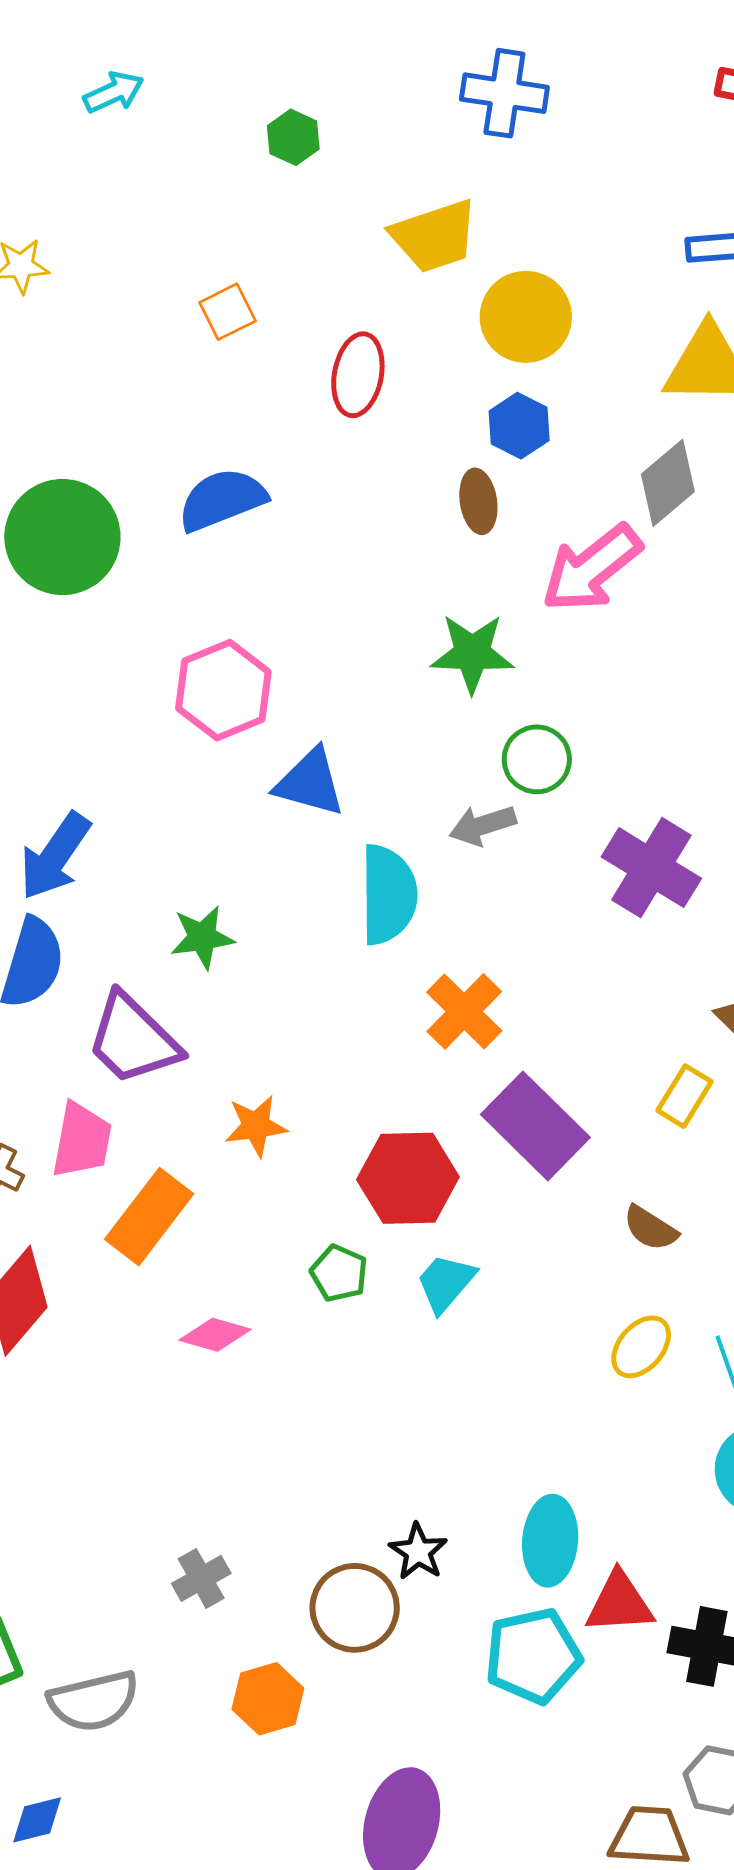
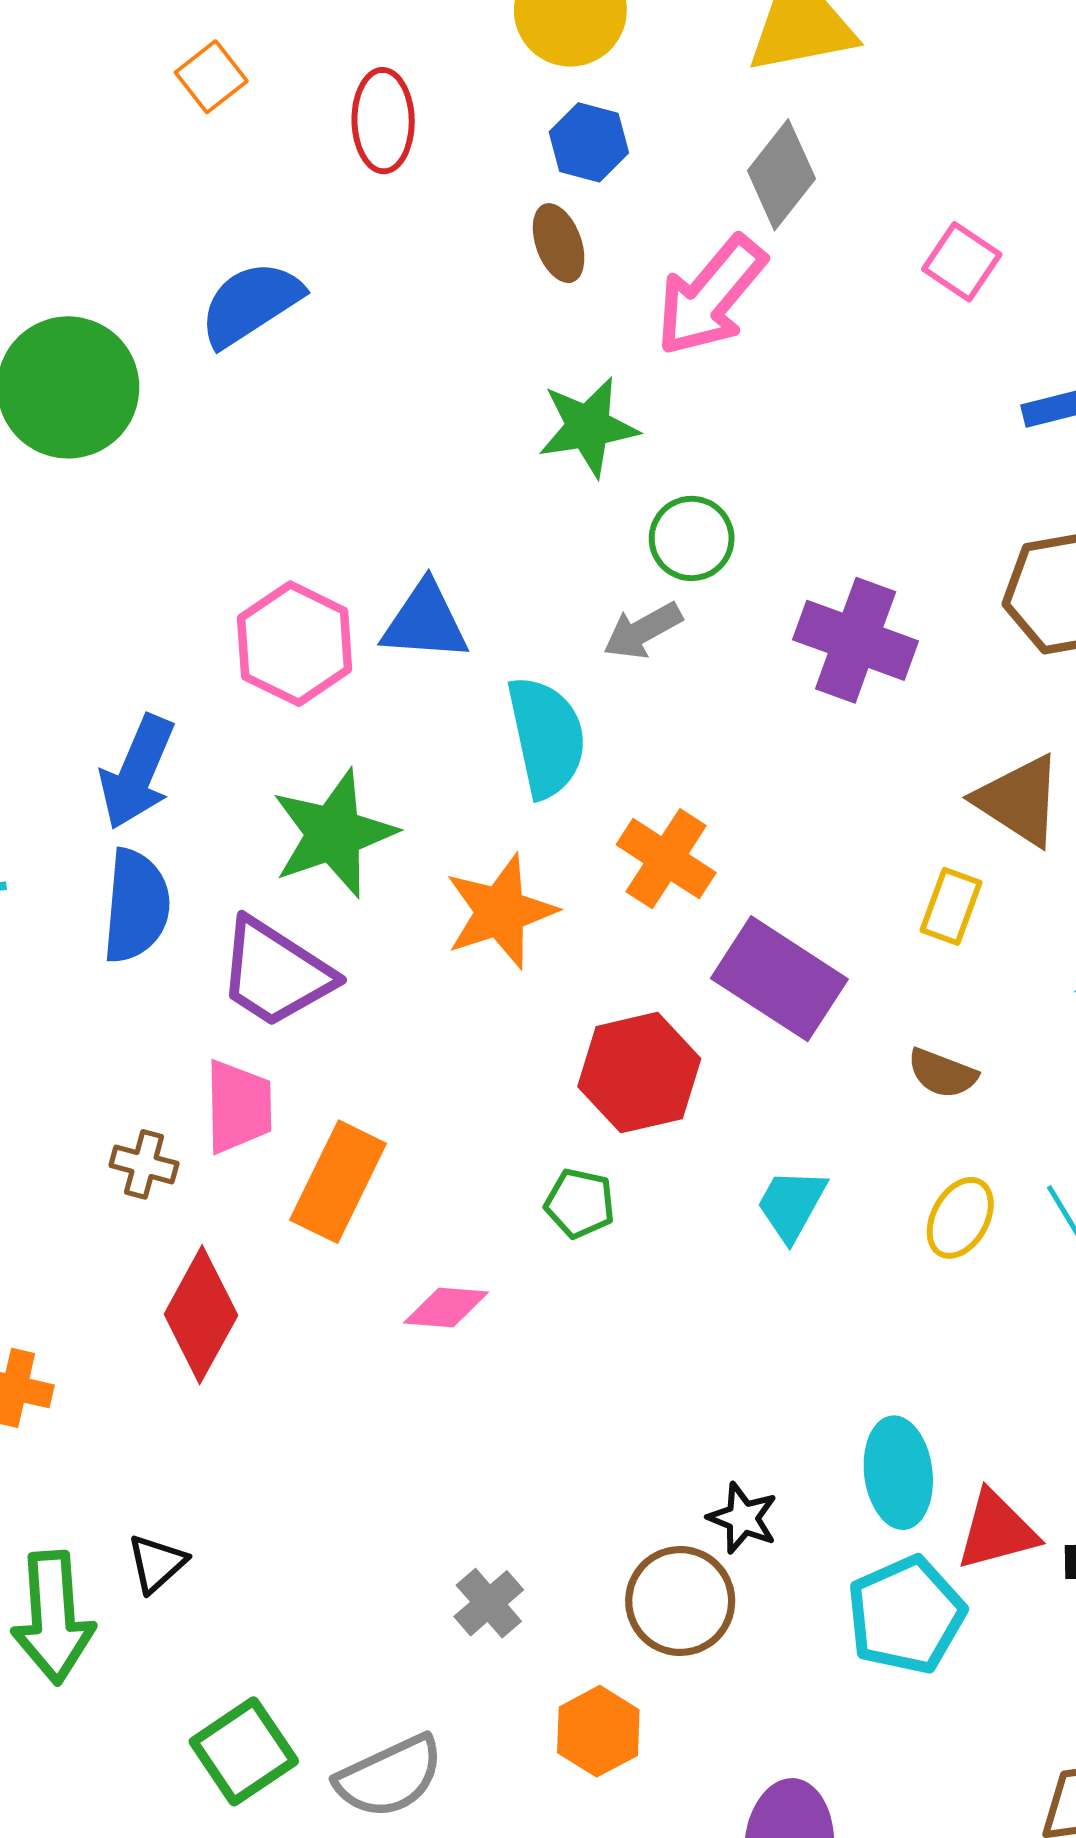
pink hexagon: (223, 690) -> (295, 644), moved
green star: (202, 937) -> (334, 834), size x1.6
orange star: (256, 1126) -> (500, 912), moved, size x1.5
cyan trapezoid: (446, 1283) -> (791, 1205), moved

